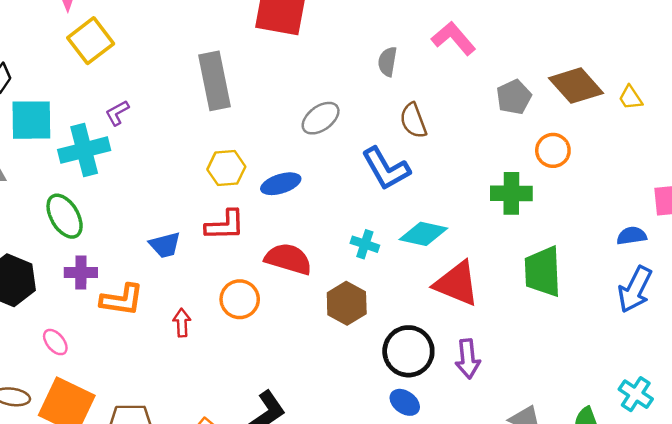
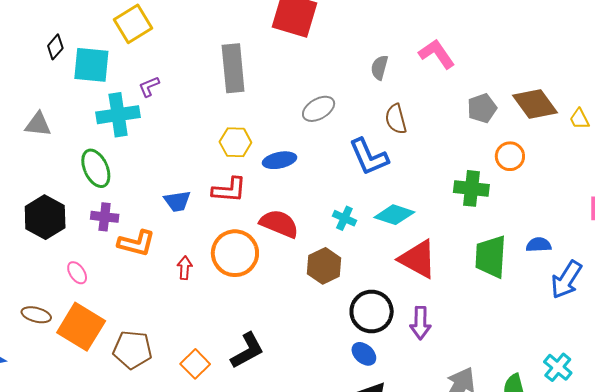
cyan square: (31, 120) -> (91, 65), moved
blue semicircle: (632, 236) -> (539, 245), moved
orange circle: (240, 299) -> (235, 253), size x1.4

